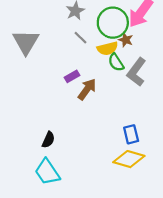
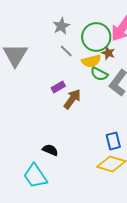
green semicircle: (116, 62) -> (99, 74), turned -30
black semicircle: (48, 140) -> (50, 150), moved, turned -91

